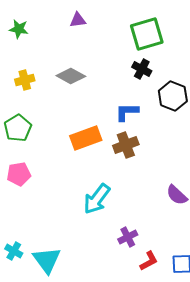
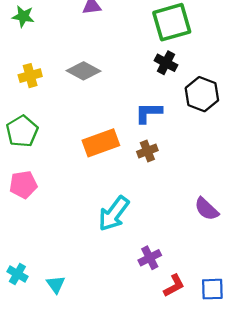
brown cross: (126, 145) -> (147, 151), size x0.7
cyan triangle: (47, 260) -> (56, 284), size x0.6

